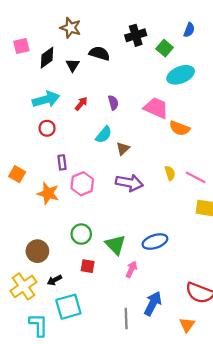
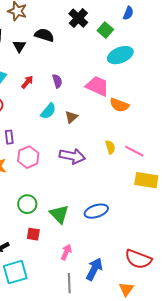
black cross: (136, 35) -> (78, 18), turned -30
brown triangle: (123, 149) -> (71, 117), moved
pink arrow: (131, 269) -> (66, 252), moved

